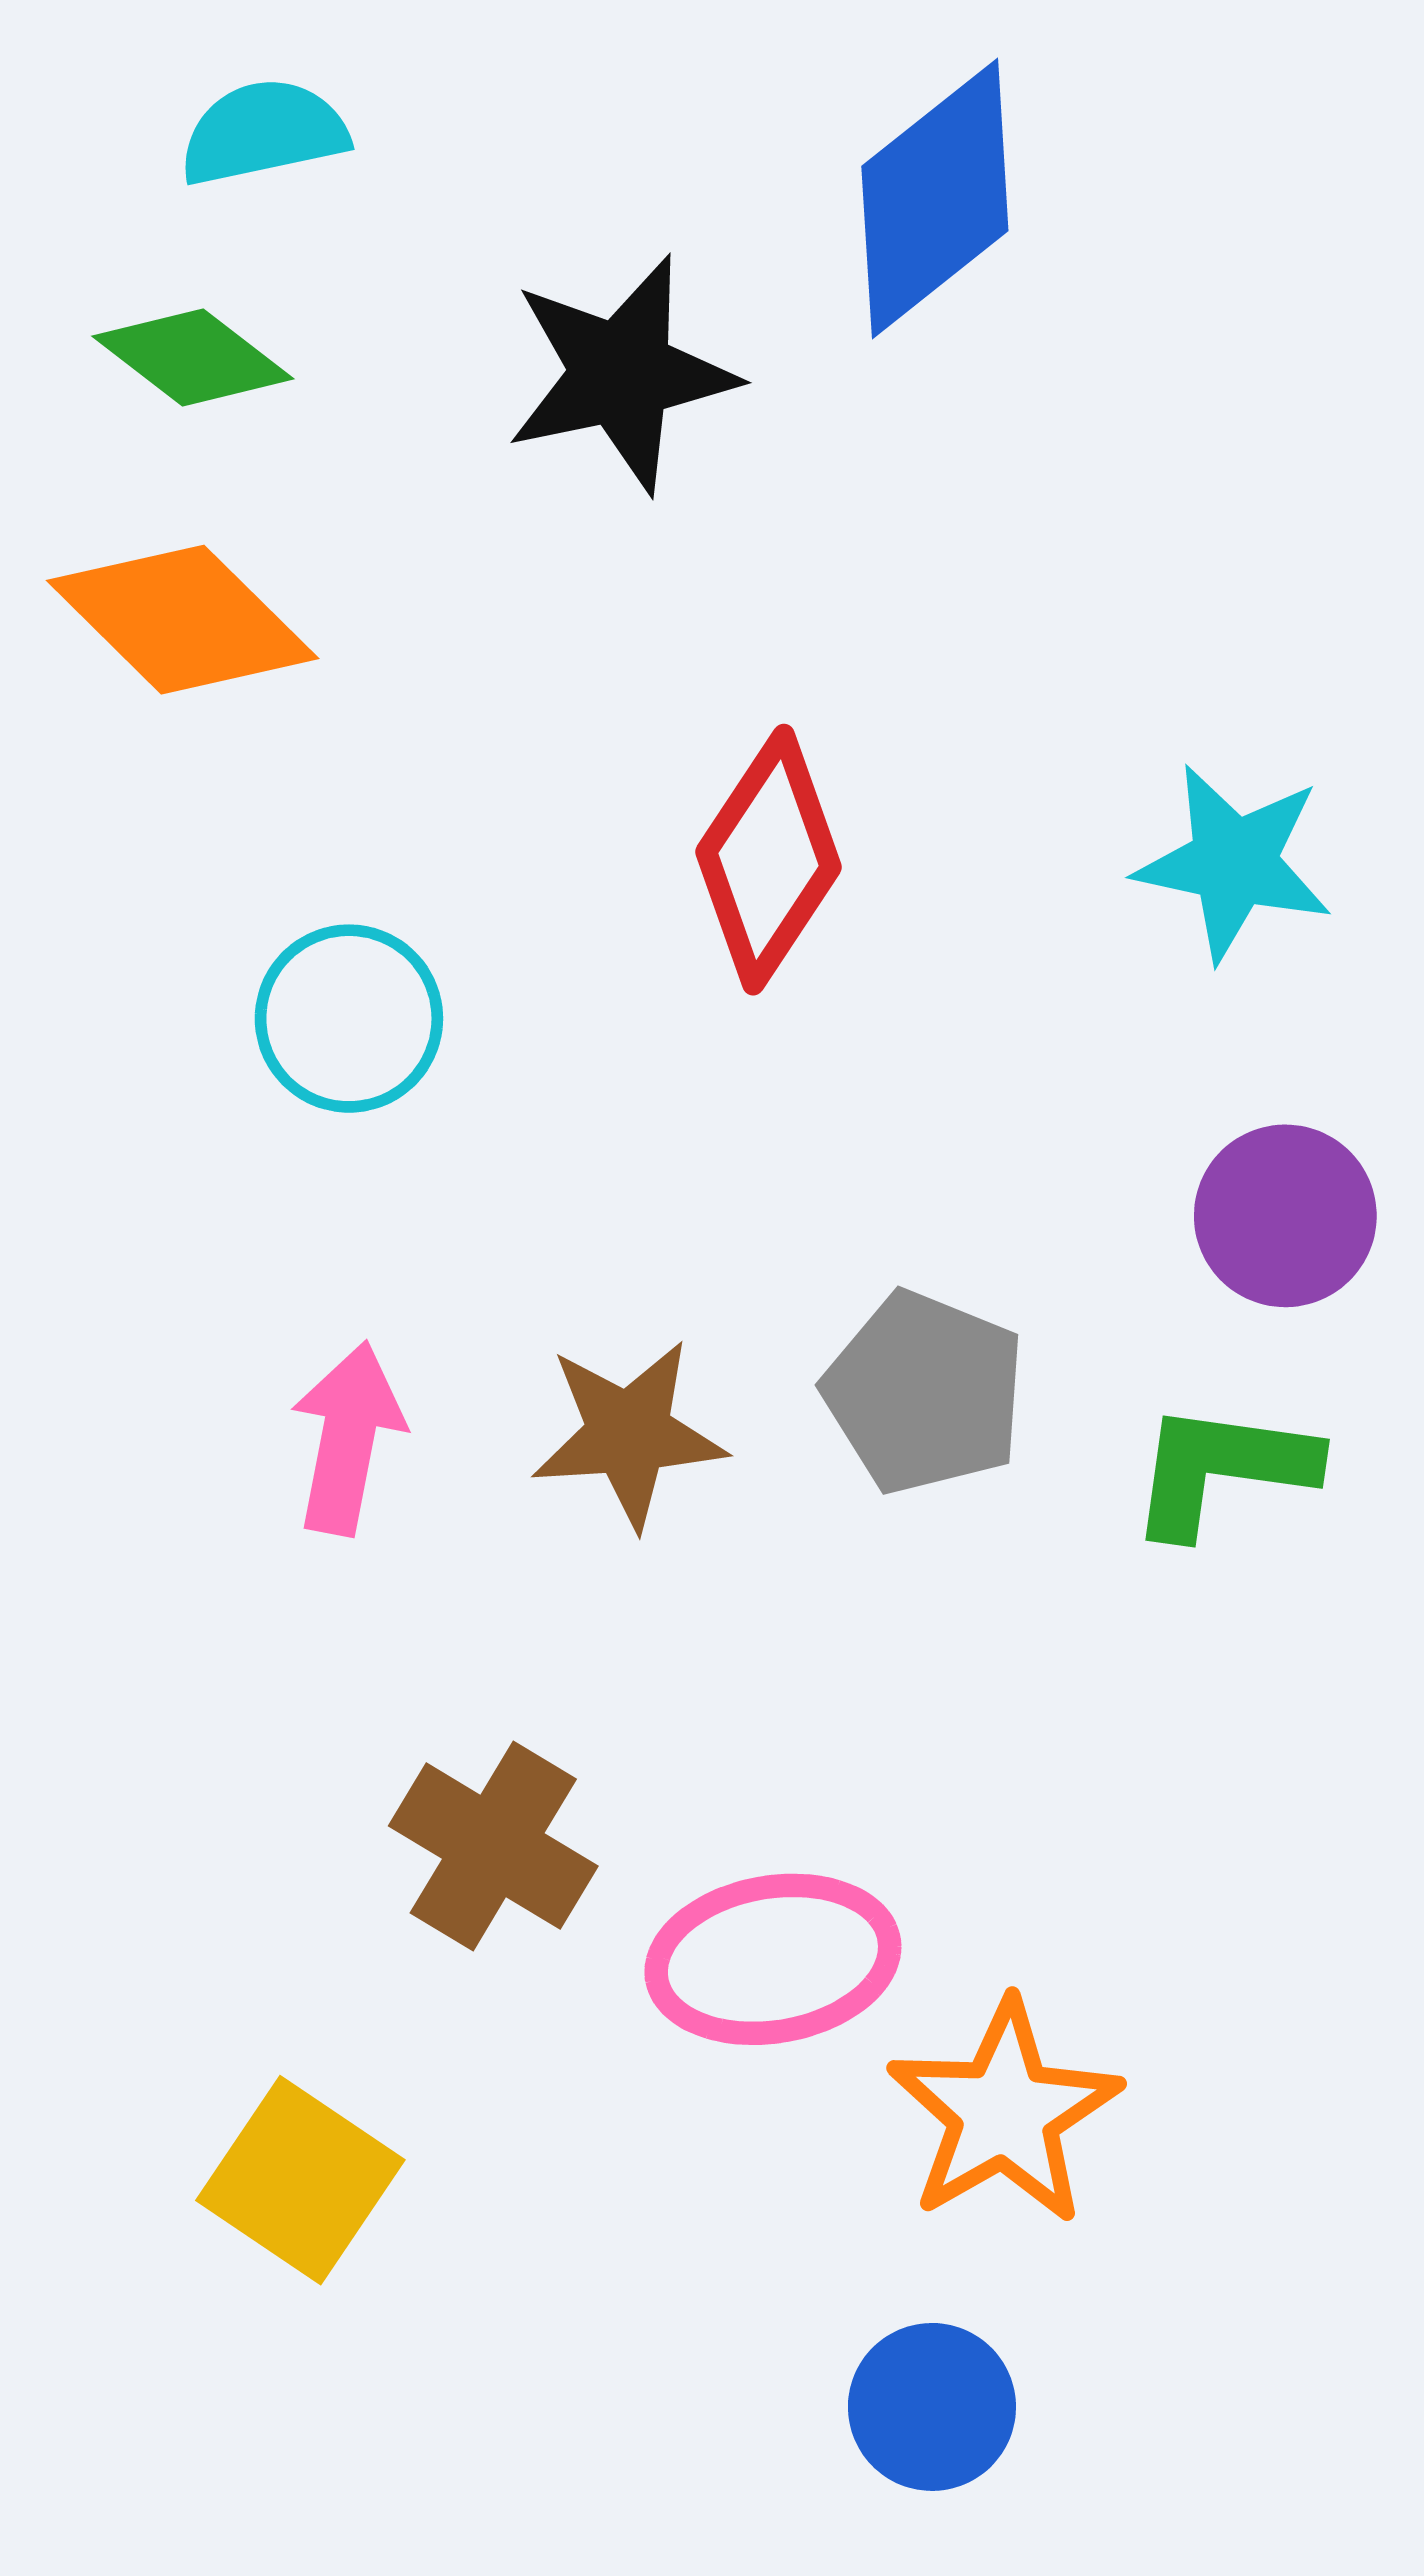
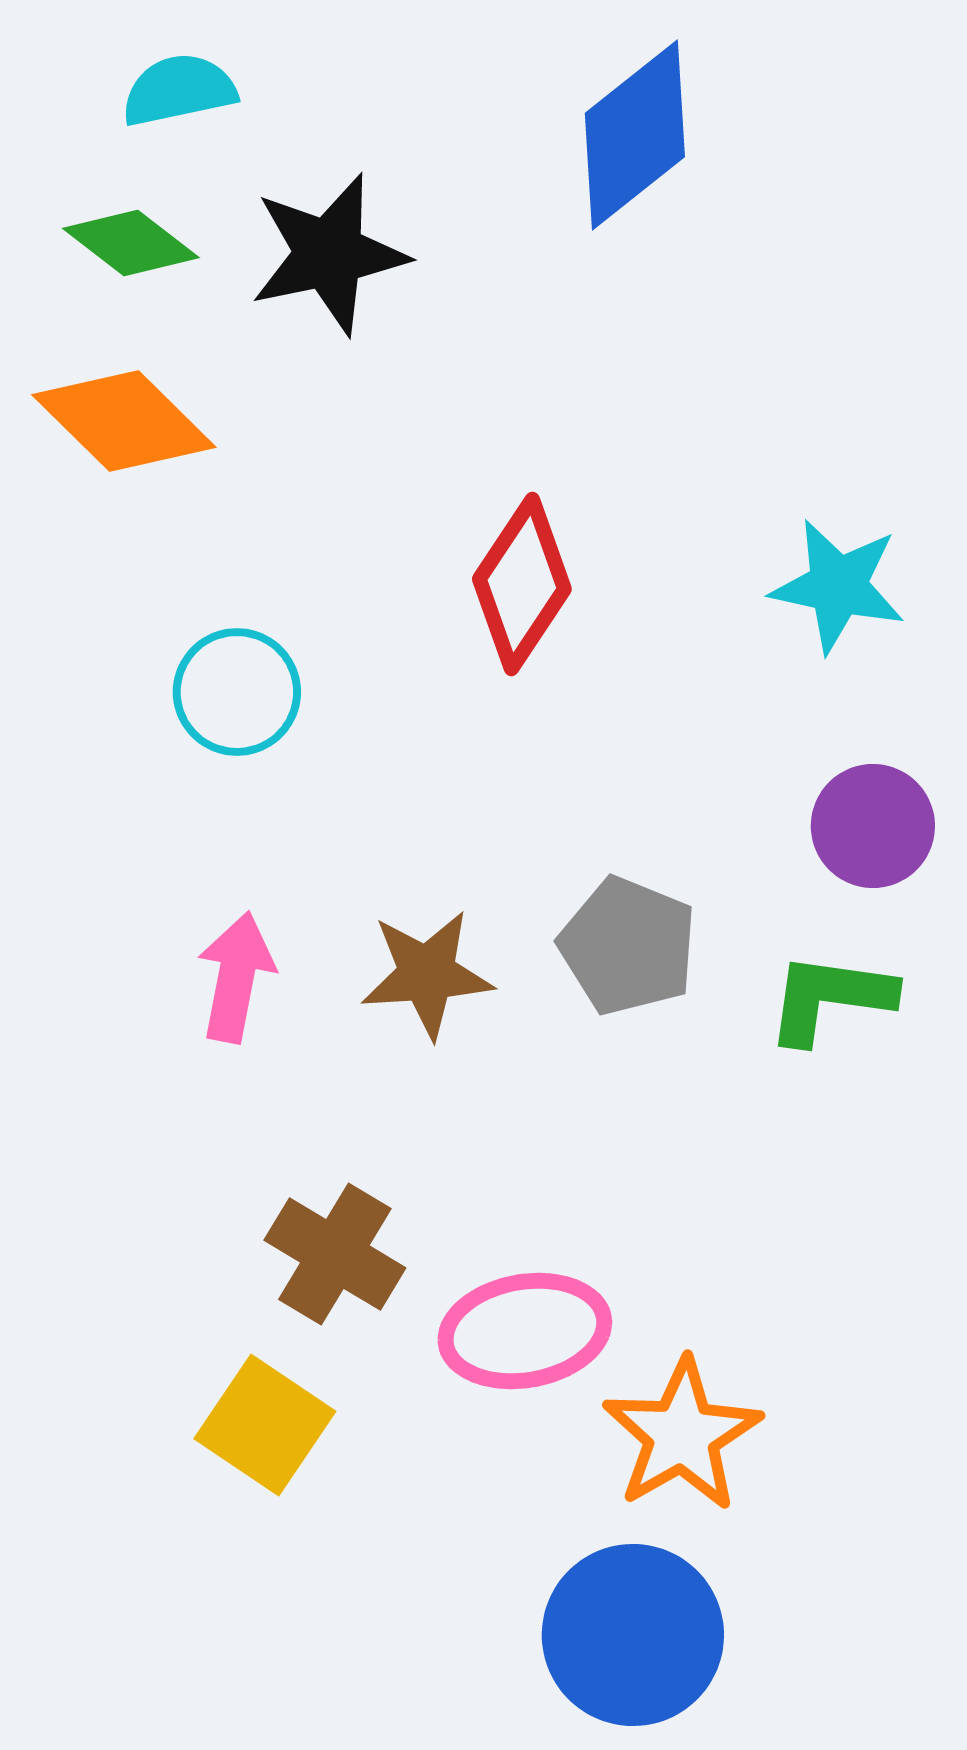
black star: (621, 374) -> (329, 254), moved
yellow square: (300, 2180) -> (265, 1425), moved
blue circle: (932, 2407) -> (633, 1635), size x1.6

